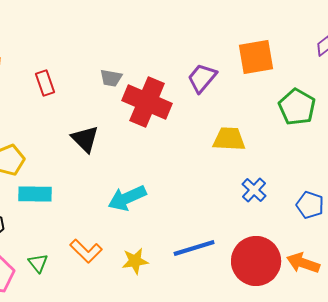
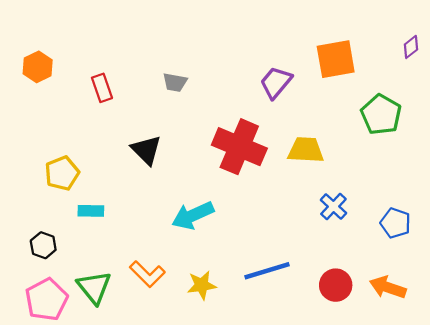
red cross: (147, 102) -> (239, 147), moved
cyan rectangle: (35, 194) -> (91, 211), size x0.7
red circle: (256, 261) -> (336, 285), size x0.6
green triangle: (38, 263) -> (94, 287), size x1.6

